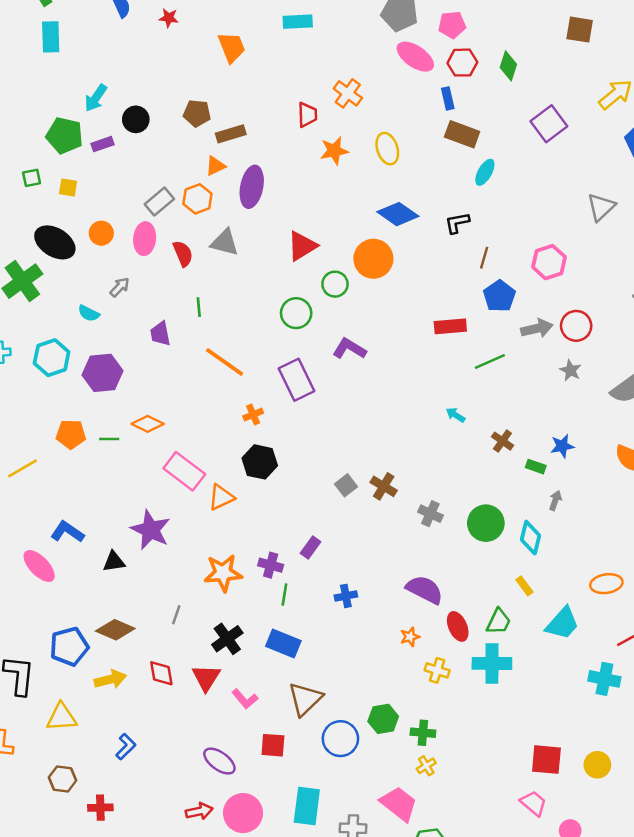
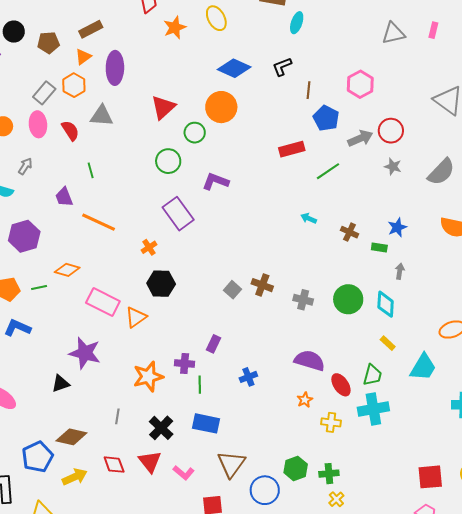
brown pentagon: (197, 113) -> (48, 43), moved
gray triangle: (601, 207) -> (393, 33), turned 40
orange line: (225, 362) -> (99, 222), moved
blue L-shape: (67, 532) -> (17, 328), moved

